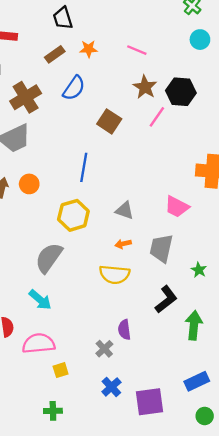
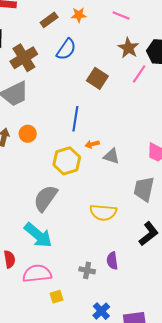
orange arrow: (123, 244) -> (92, 144), moved
cyan arrow: (40, 300) -> (38, 235), size x1.4
gray cross: (104, 349) -> (87, 270), moved, turned -35

